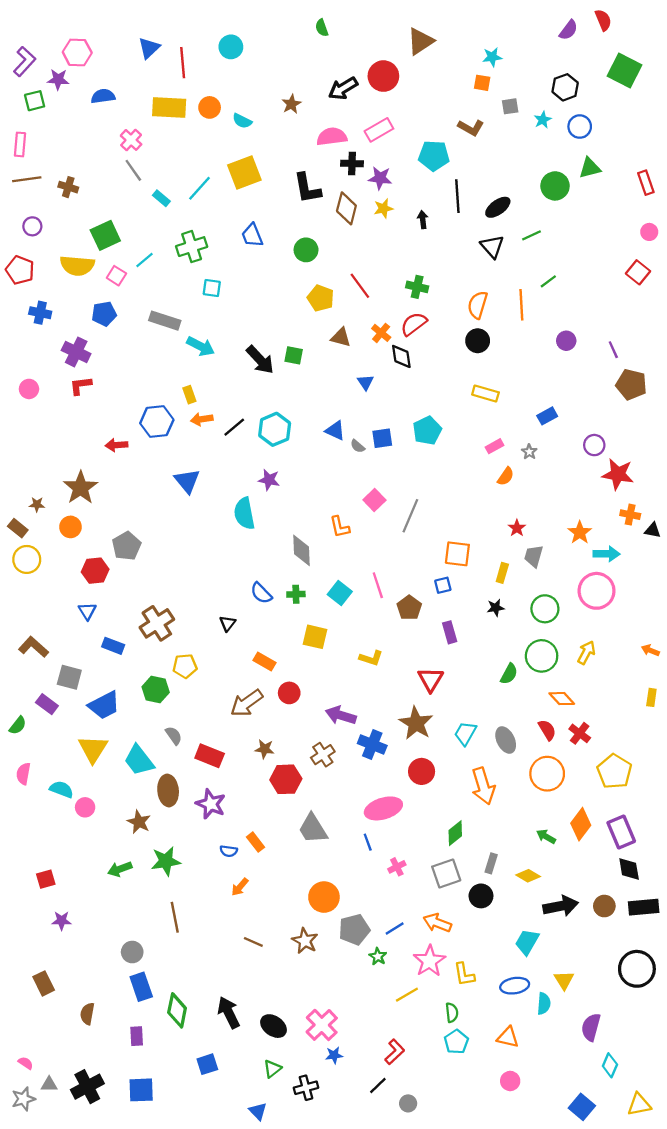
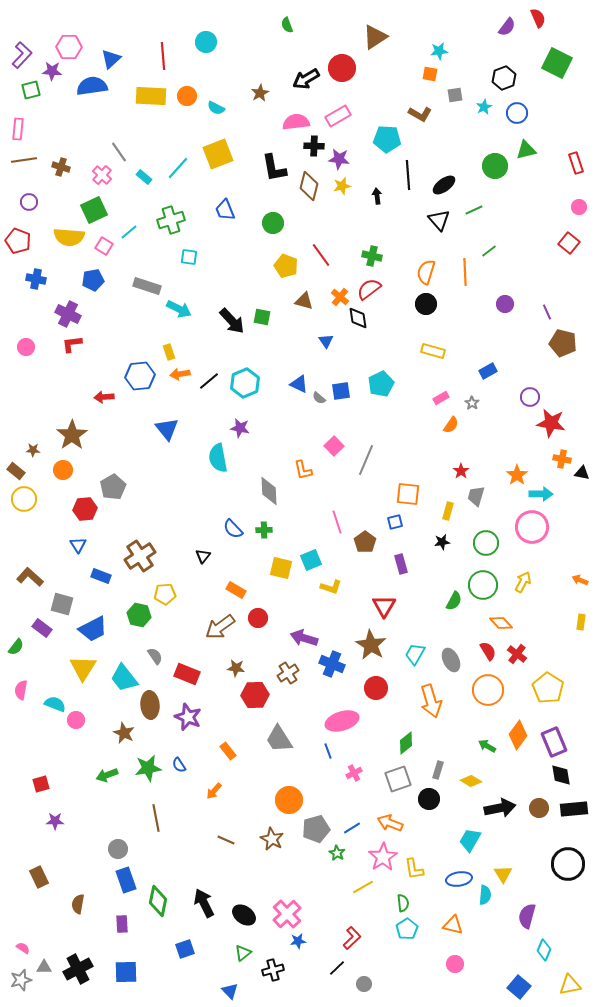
blue triangle: (149, 48) -> (111, 59), moved
blue semicircle: (103, 96) -> (92, 86), size x1.4
pink cross: (131, 140) -> (102, 175), moved
cyan square: (340, 593) -> (311, 560), moved, turned 30
blue semicircle: (229, 851) -> (179, 765), moved, turned 49

